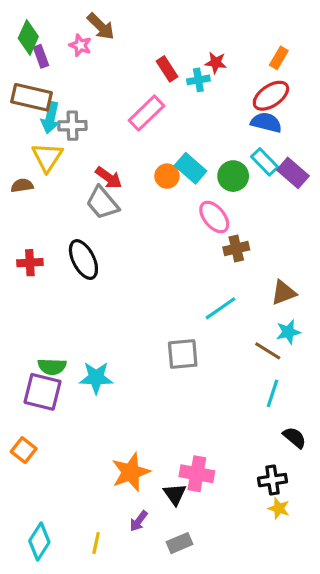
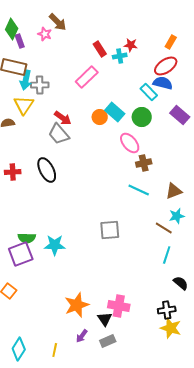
cyan rectangle: (265, 162) -> (149, 92), moved
cyan line: (221, 308) -> (139, 190), moved, turned 60
purple square: (43, 392) -> (21, 254), turned -35
yellow star: (279, 508) -> (171, 328), size x1.5
gray rectangle: (180, 543) -> (108, 341), moved

